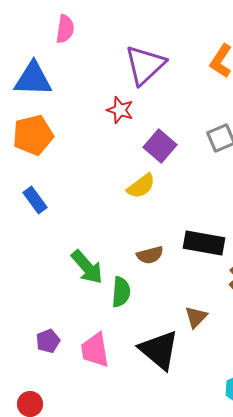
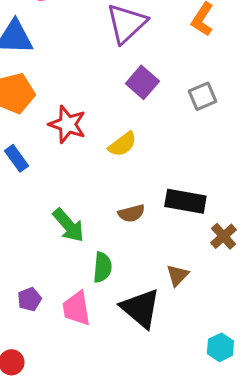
red star: (120, 110) -> (67, 124), moved, size x1.4
purple square: (160, 146) -> (142, 82), moved
green semicircle: (121, 292) -> (102, 267), moved

